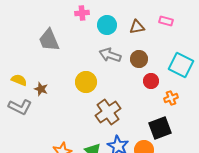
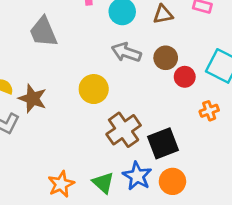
red circle: (151, 81) -> (185, 77), moved
brown star: (41, 89) -> (33, 99), size x1.5
black square: (160, 128) -> (163, 143), moved

